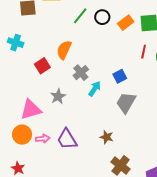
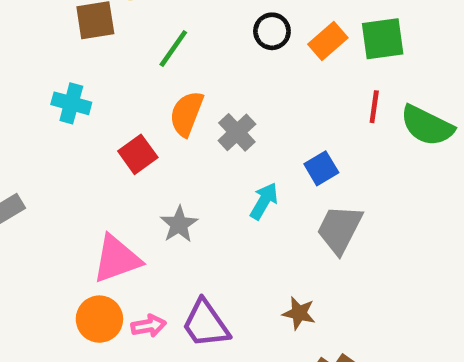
green line: (80, 16) -> (173, 49), moved
gray cross: (81, 73) -> (237, 132), moved

